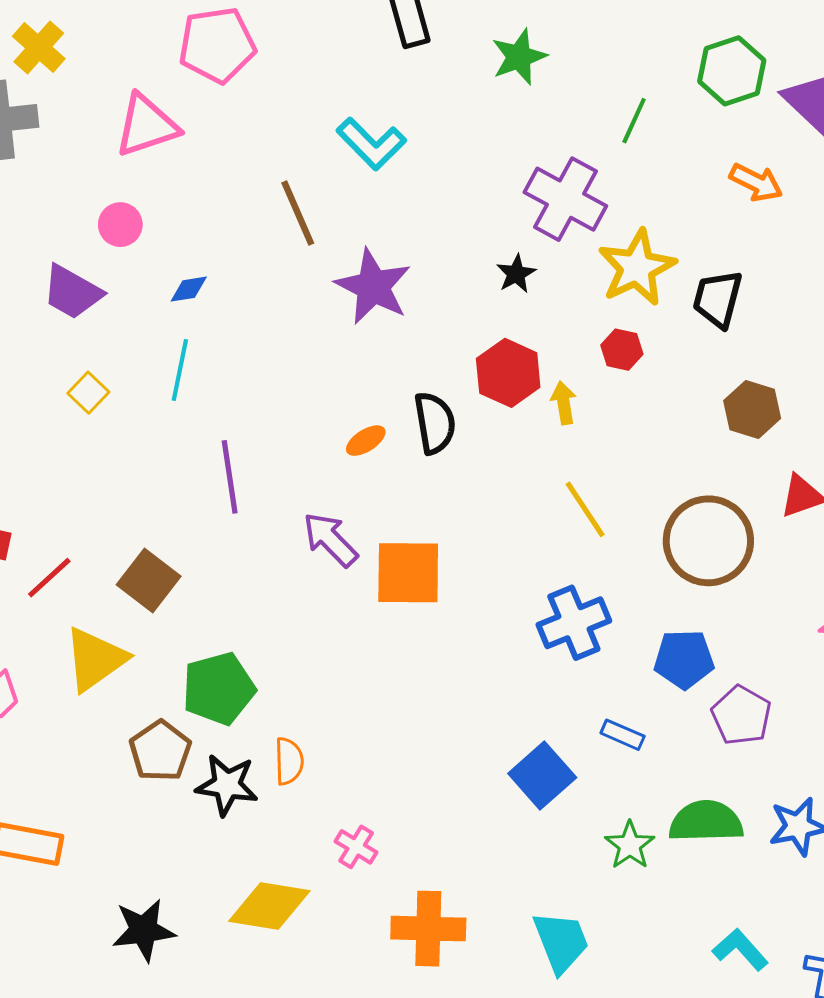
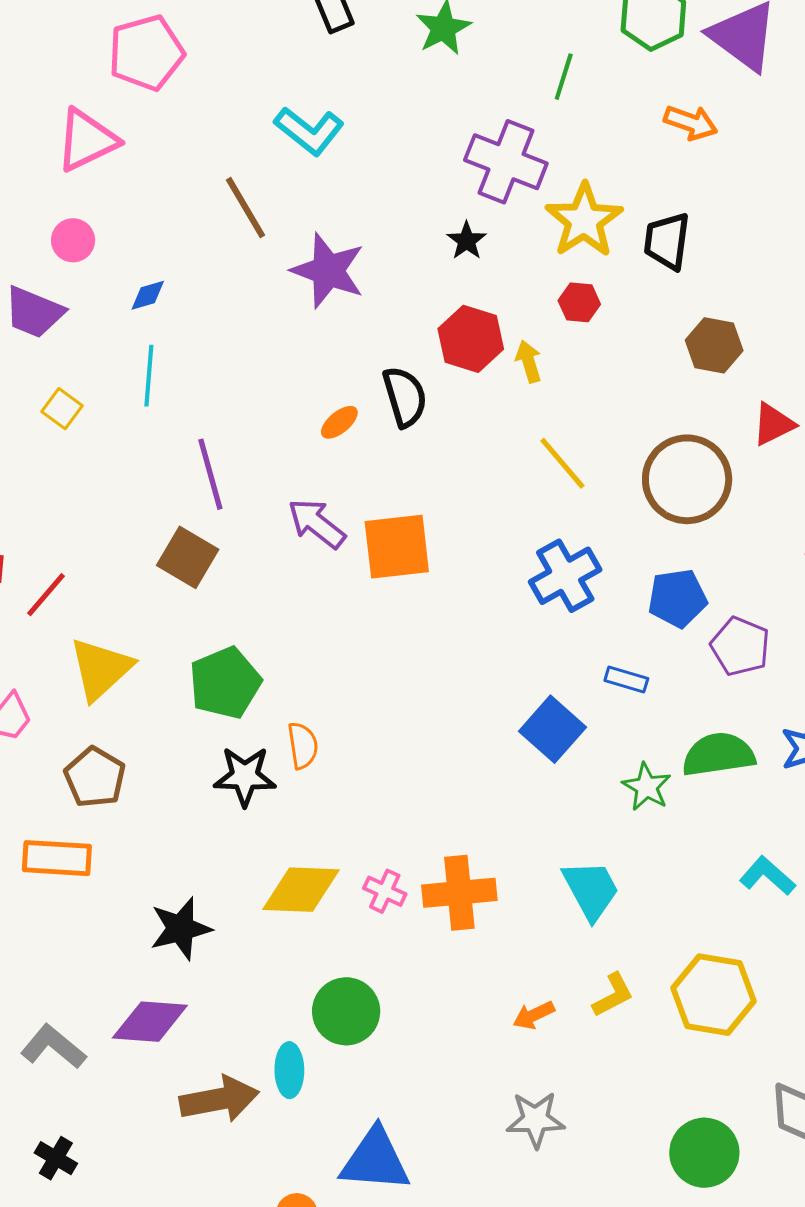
brown square: (149, 581) -> (188, 557), moved
brown pentagon: (160, 751) -> (95, 777), moved
pink cross: (356, 847) -> (385, 891), moved

